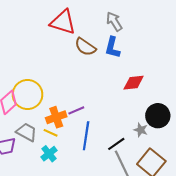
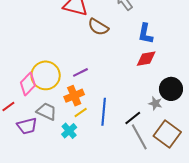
blue L-shape: (112, 48) -> (145, 34), moved
purple line: (76, 110) -> (81, 72), moved
yellow line: (51, 133) -> (81, 112), moved, turned -56

